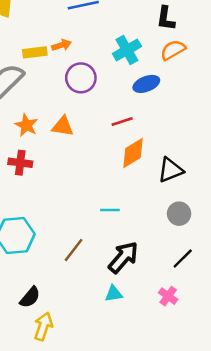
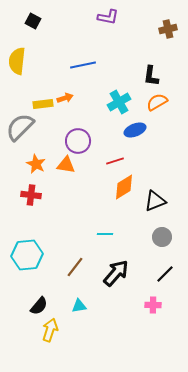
purple circle: (81, 78) -> (78, 141), moved
cyan triangle: (114, 294) -> (79, 306), moved
pink cross: (168, 296) -> (153, 305), turned -35

